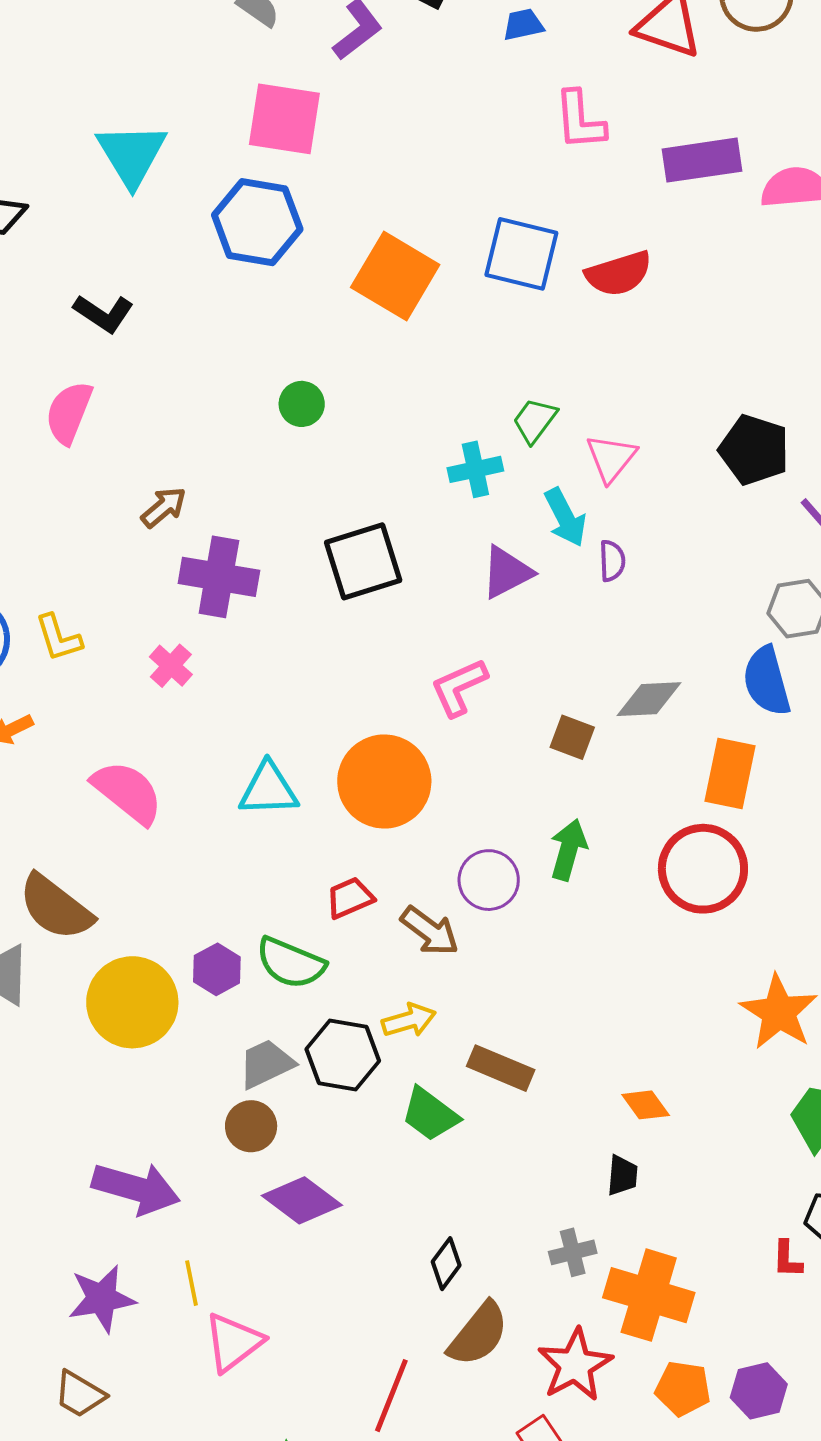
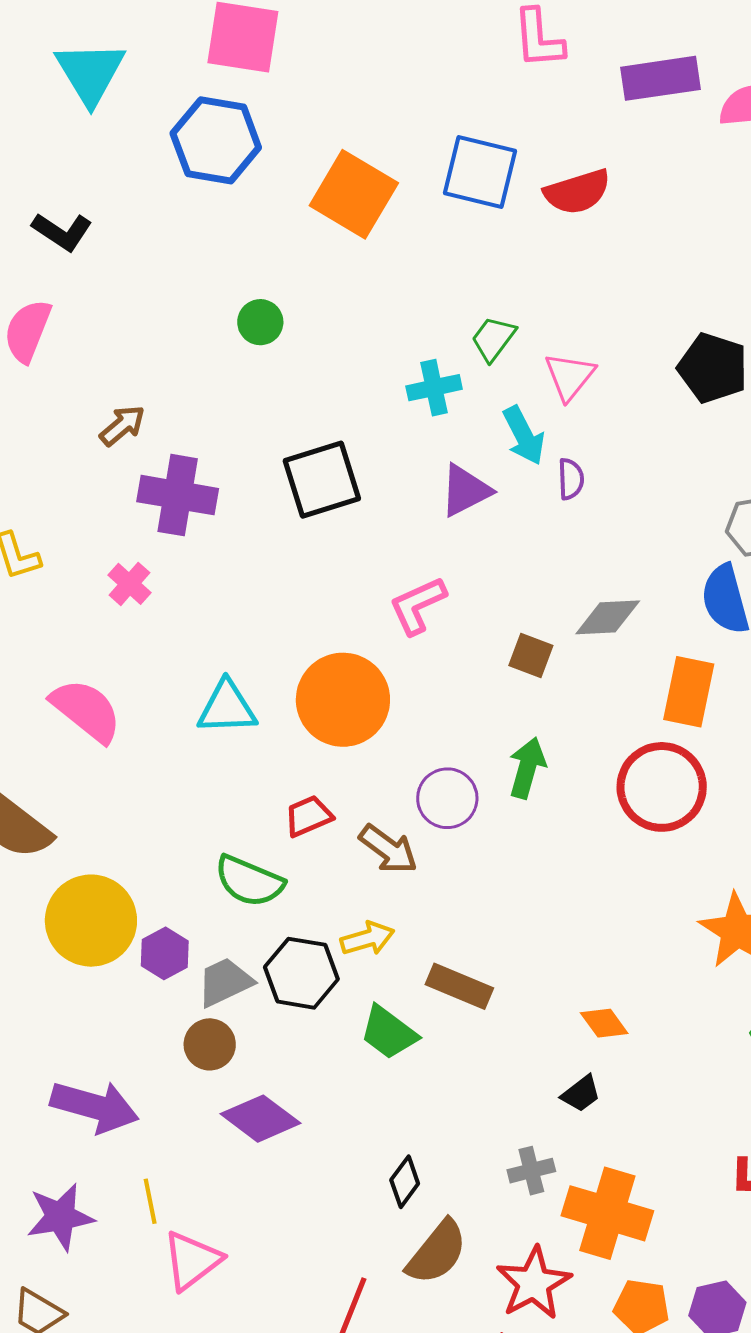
purple hexagon: (217, 969) -> (165, 953), moved
black trapezoid: (622, 1175) -> (581, 1094), turned 48

